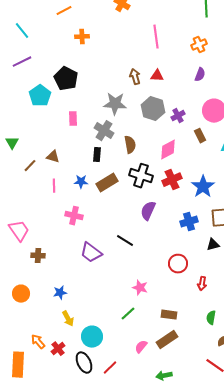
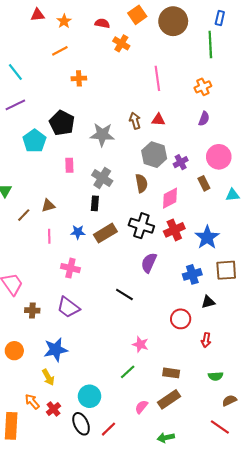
gray star: (115, 104) -> (102, 135), moved
brown semicircle: (130, 145) -> (141, 183), moved
brown triangle: (53, 157) -> (48, 206), turned -32
black triangle: (213, 245) -> (208, 302), moved
purple trapezoid: (91, 253) -> (68, 307), moved
blue star: (60, 293) -> (56, 350), size x1.6
green semicircle: (211, 318) -> (216, 376), turned -104
yellow arrow: (68, 319) -> (48, 377), moved

